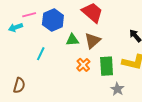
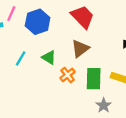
pink line: (29, 15) -> (11, 14), turned -56
green triangle: (72, 40) -> (49, 58), moved, turned 32

